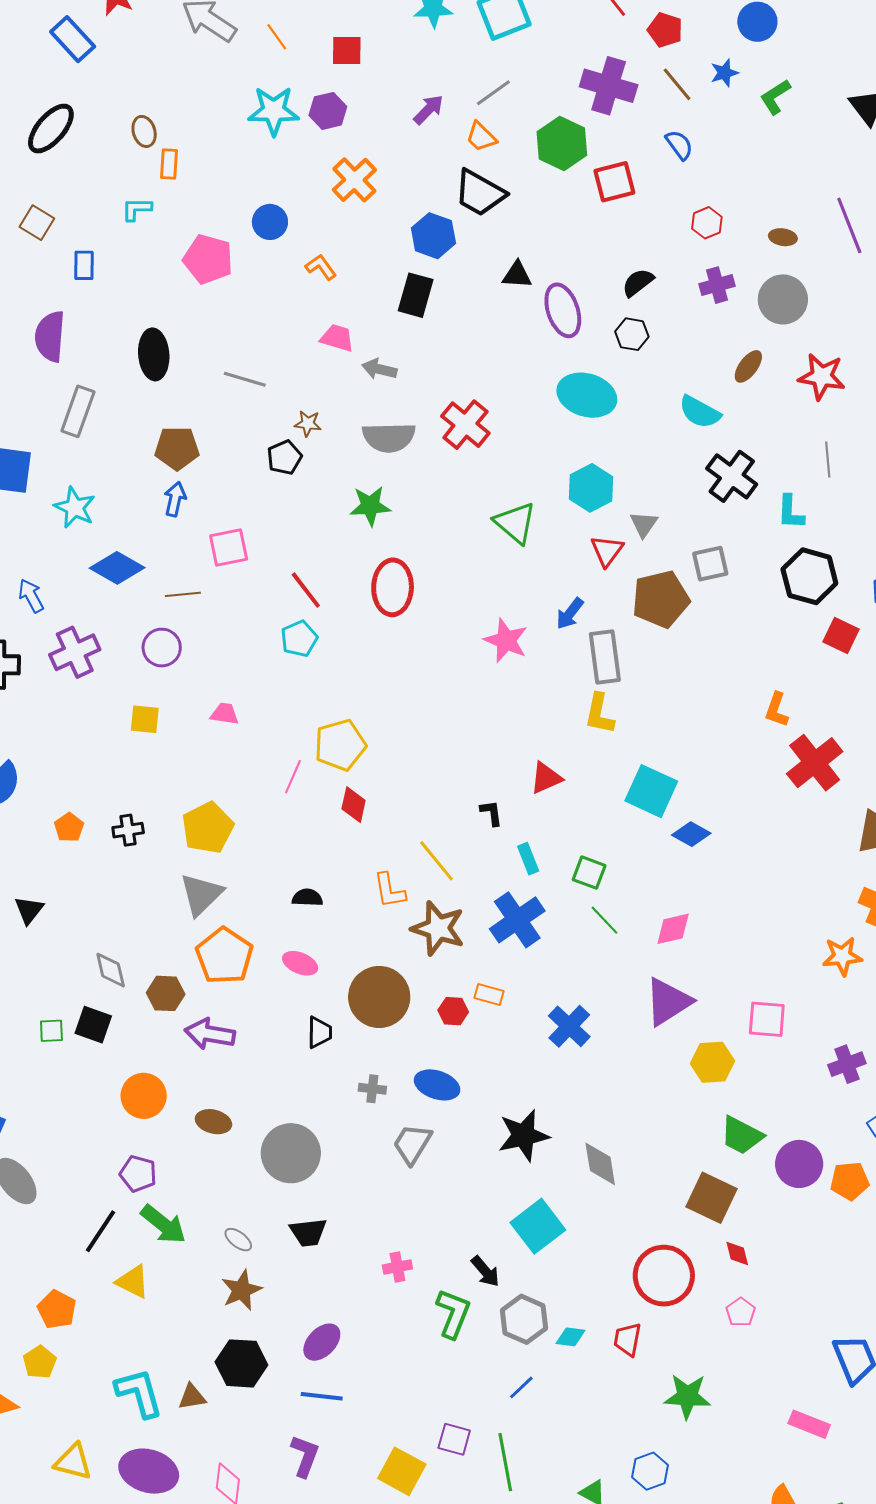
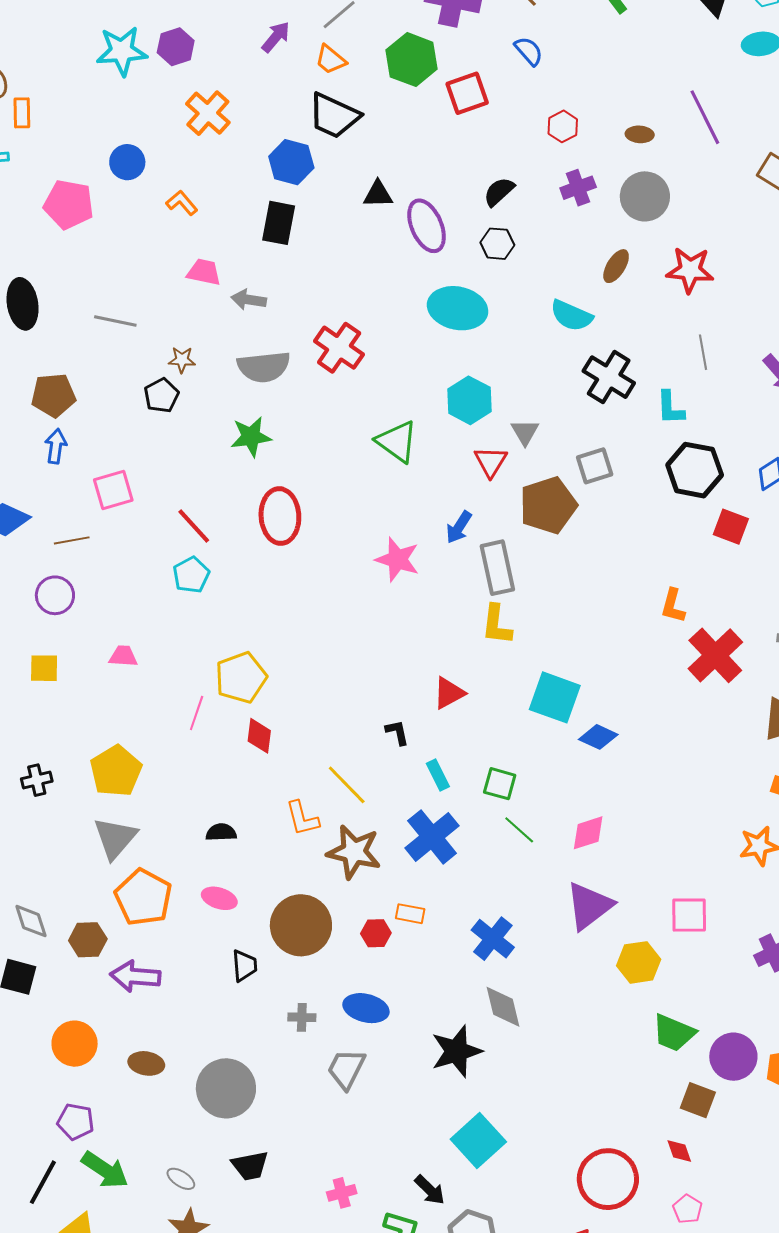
gray diamond: (600, 1164) -> (503, 1007), moved
brown square: (711, 1198) -> (698, 1100), moved, size x0.7

